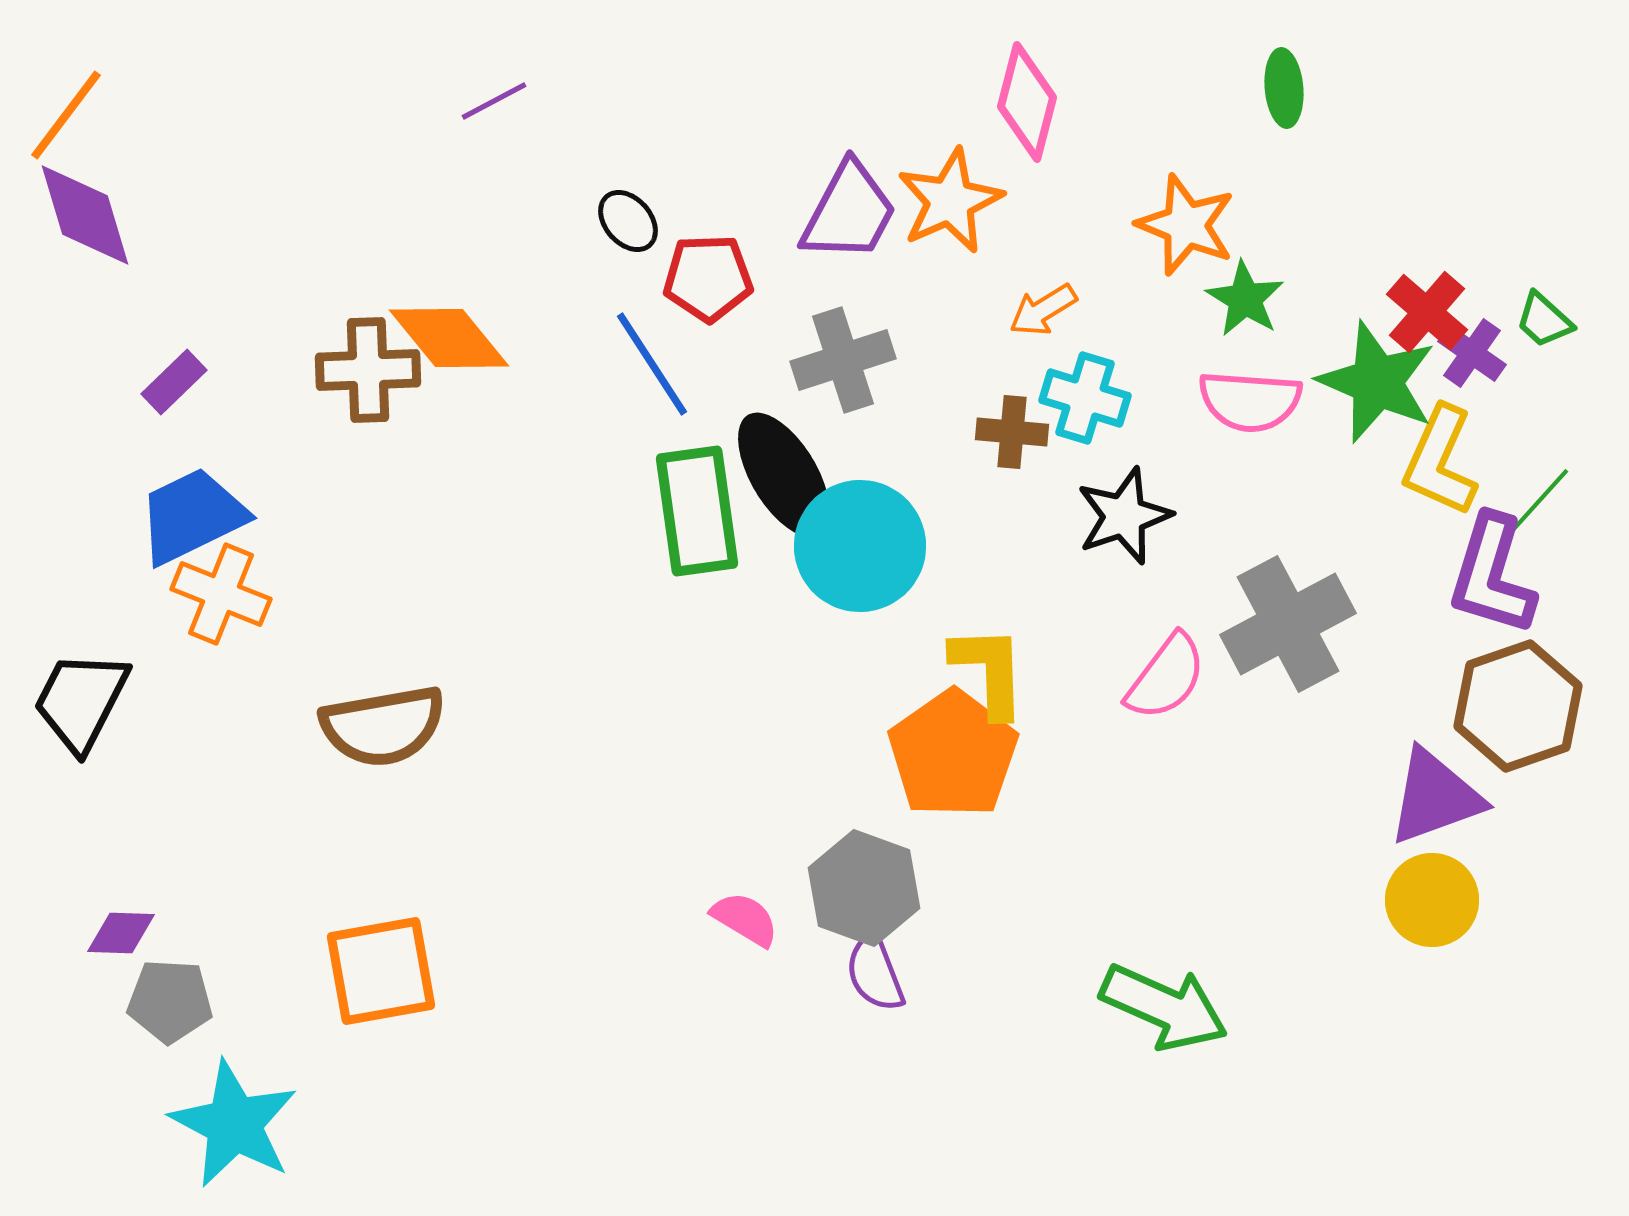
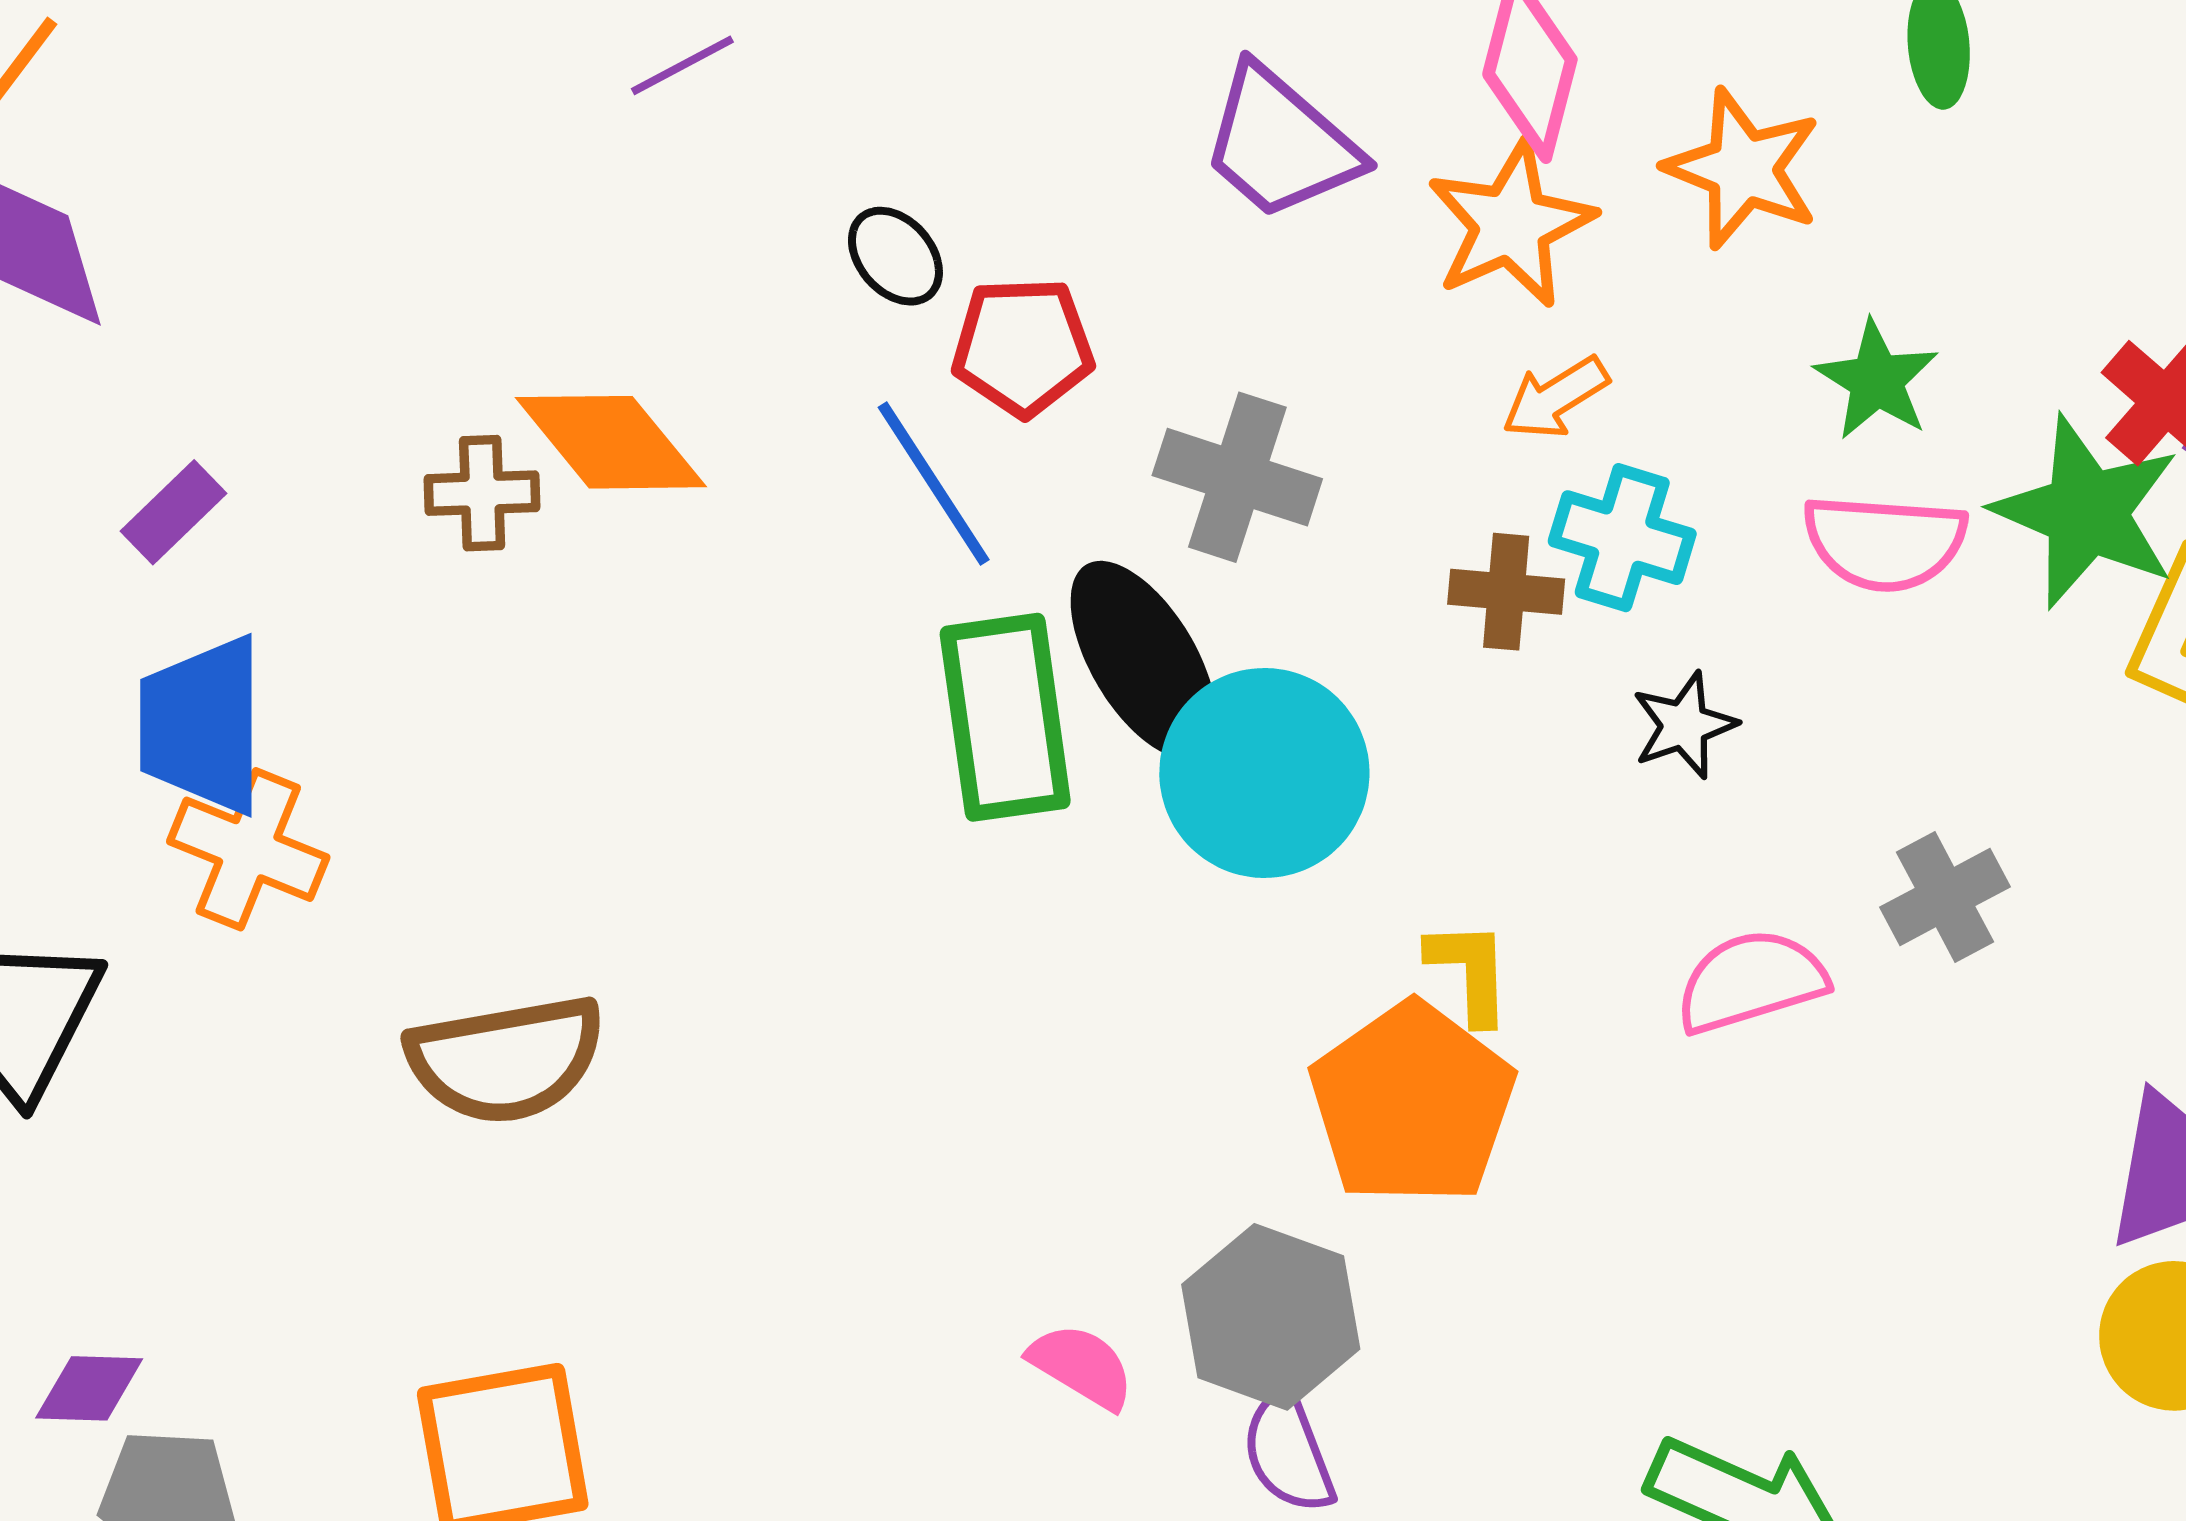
orange star: (950, 201) -> (1511, 224), moved
purple trapezoid: (849, 212) -> (1280, 143), moved, turned 103
orange star: (1186, 225) -> (1743, 169), moved
gray cross: (843, 360) -> (1237, 477), turned 36
brown cross: (368, 370) -> (482, 493), size x0.7
blue trapezoid: (192, 516) -> (202, 725), turned -64
black star: (1124, 516) -> (1684, 725), size x0.7
gray cross: (1288, 624) -> (1945, 897), size x0.6
yellow L-shape: (989, 671) -> (1470, 972), size x0.7
pink semicircle: (1166, 677) -> (1751, 981), turned -144

